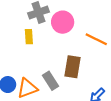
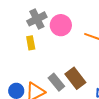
brown rectangle: (72, 67) -> (75, 78), moved, turned -40

